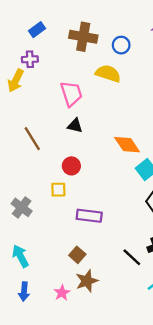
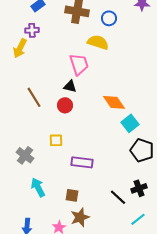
pink trapezoid: (71, 94) -> (79, 64), moved
red circle: (71, 166) -> (65, 105), moved
brown square: (77, 255) -> (72, 195), turned -32
cyan arrow: (20, 256) -> (38, 187), moved

